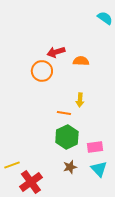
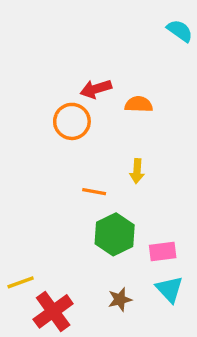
orange line: (64, 113) -> (94, 192), moved
brown star: (70, 167) -> (120, 299), moved

